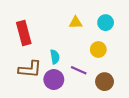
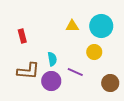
cyan circle: (106, 23) -> (101, 26), size x1.5
red rectangle: (24, 33) -> (22, 36), size x0.6
brown circle: (105, 82) -> (110, 83), moved

